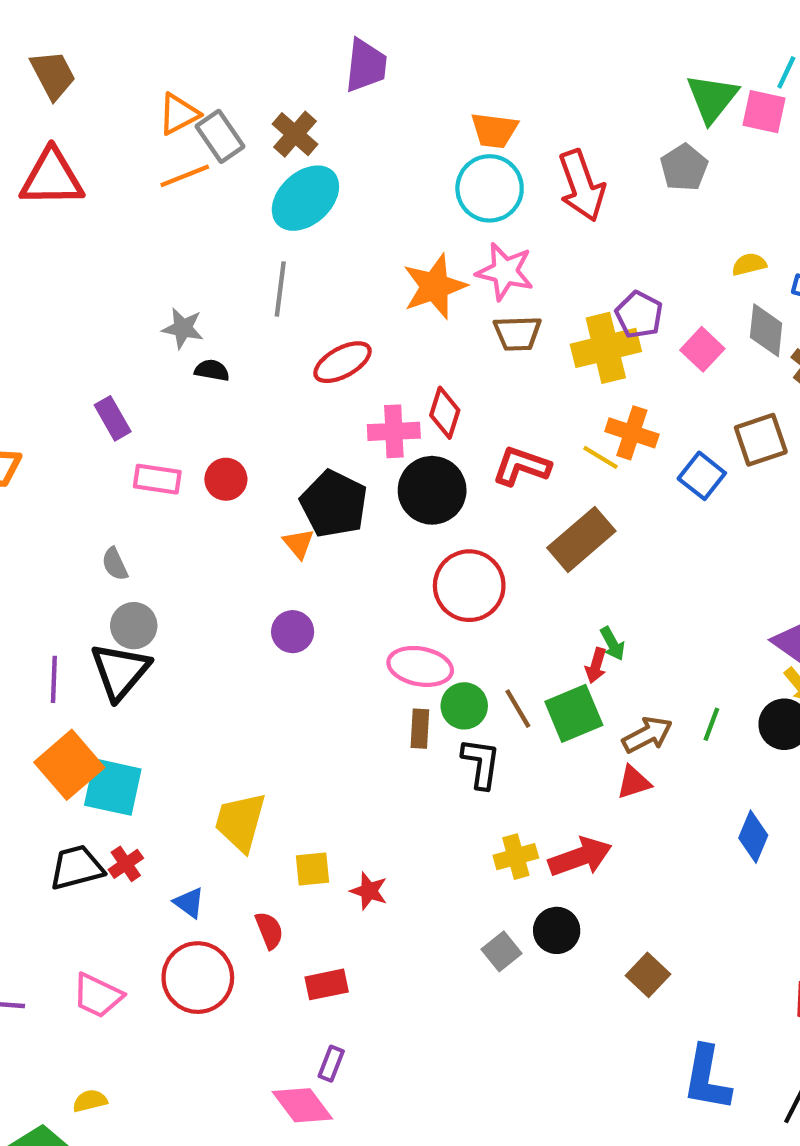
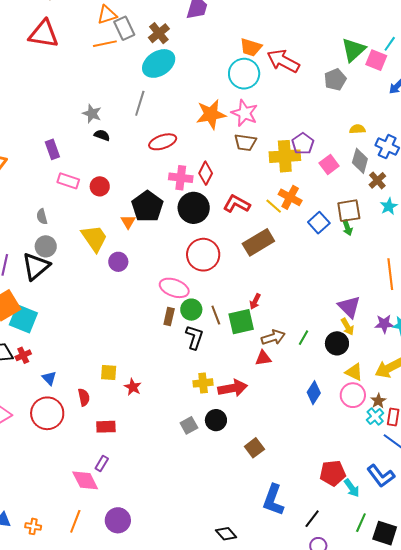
red arrow: (582, 186) -> (283, 61), moved, turned 128
green arrow: (612, 644) -> (347, 228), moved
yellow trapezoid: (240, 822) -> (94, 238), moved, turned 120

